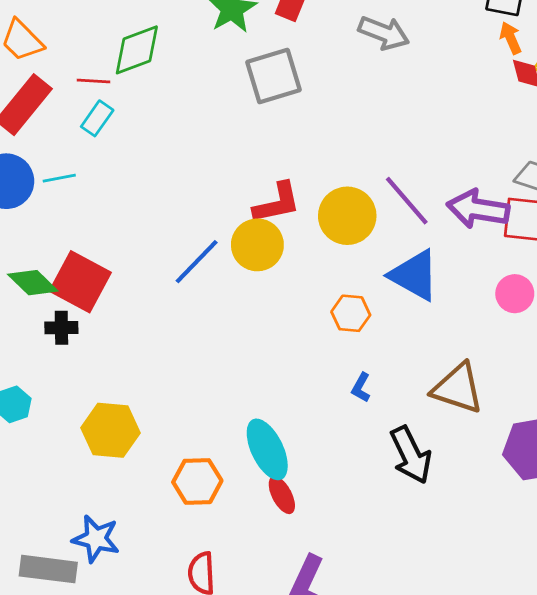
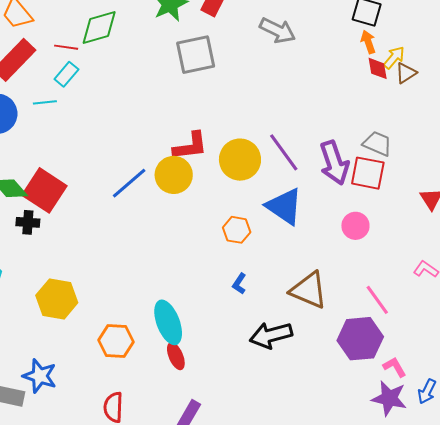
cyan line: (59, 178) -> (45, 102), moved
purple arrow: (478, 209) -> (334, 163), turned -123
black arrow: (411, 455) -> (271, 335), turned 96

